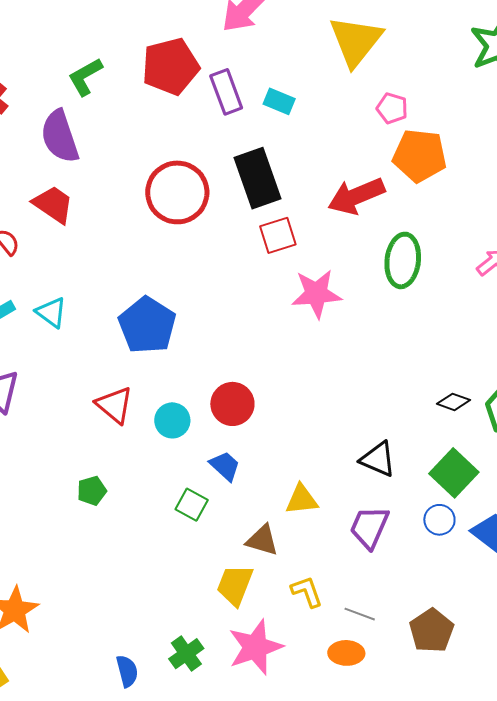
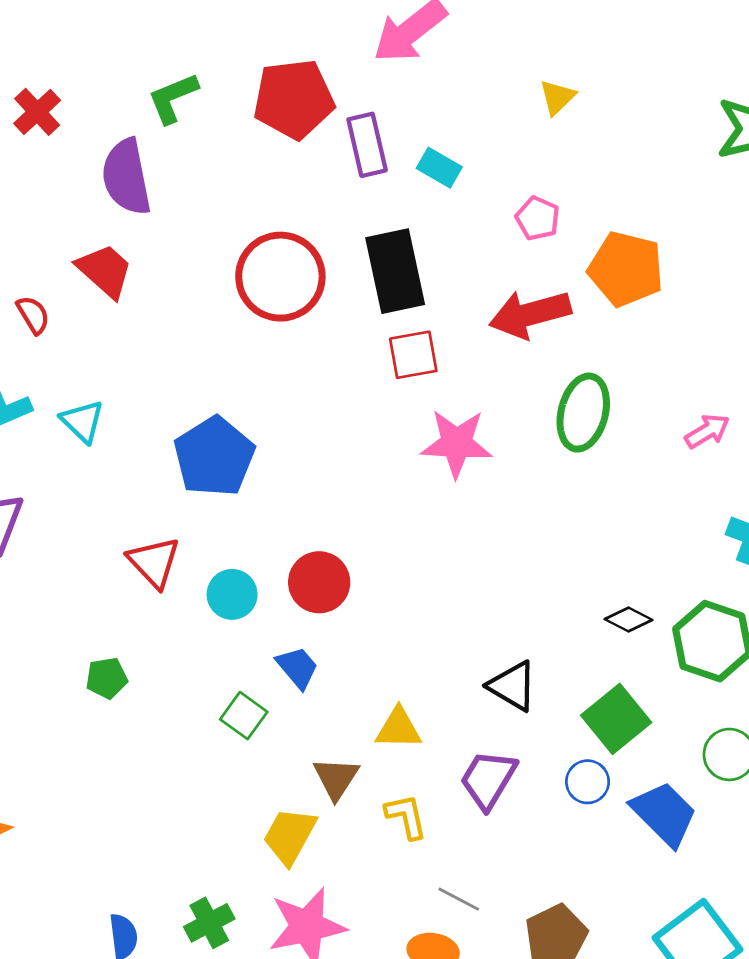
yellow triangle: (356, 41) -> (557, 97), size x0.5
pink pentagon: (392, 108) -> (538, 218), moved
brown triangle: (262, 540) -> (336, 778), turned 39
yellow L-shape: (307, 592) -> (406, 816), moved

